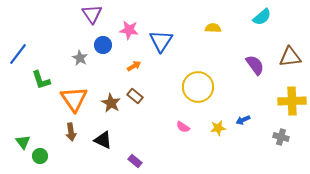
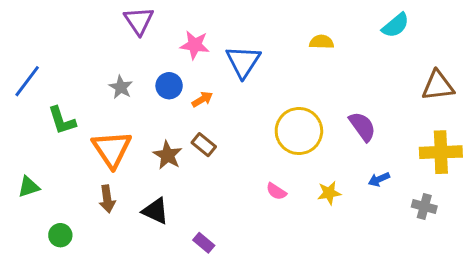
blue circle: (103, 45) -> (169, 86), moved
purple semicircle: (255, 65) -> (362, 126), moved
blue arrow: (243, 120) -> (379, 179), moved
green triangle: (23, 142) -> (29, 187), moved, turned 49

